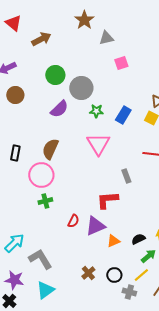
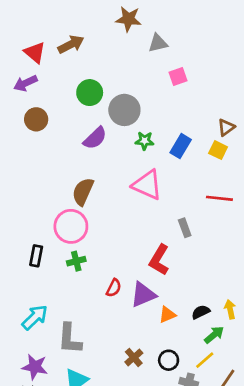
brown star: (84, 20) -> (128, 19), turned -30
red triangle: (13, 23) -> (35, 52), moved
pink triangle: (98, 144) -> (147, 185), turned -35
black rectangle: (15, 153) -> (36, 256), moved
red L-shape: (107, 200) -> (159, 260), turned -55
gray L-shape: (40, 259) -> (70, 339), turned -145

